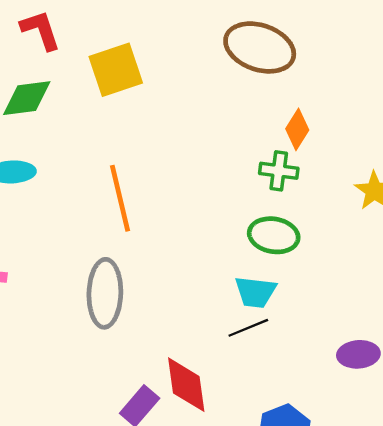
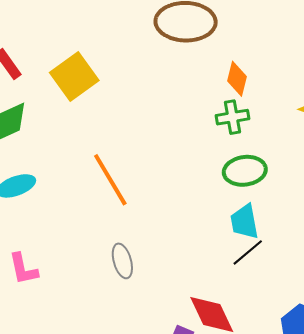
cyan trapezoid: (255, 292) -> (244, 222), turned 90
gray ellipse: (105, 293) -> (122, 261), size x0.6

